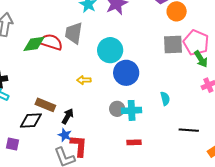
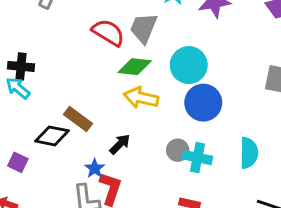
green diamond: (34, 44) -> (135, 67), moved
yellow arrow: (84, 80) -> (141, 98), size x1.6
cyan semicircle: (165, 99) -> (249, 153), size x1.5
black arrow: (68, 116) -> (120, 144), moved

